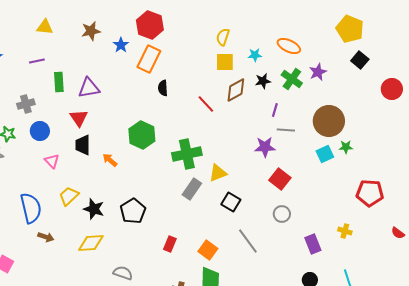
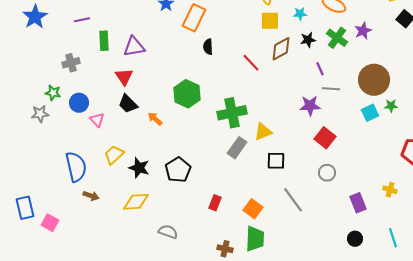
purple line: (275, 110) -> (320, 69), turned -40
blue circle: (40, 131) -> (79, 103), moved
black trapezoid: (83, 145) -> (128, 104), turned -45
black square: (231, 202) -> (276, 161), turned -30

